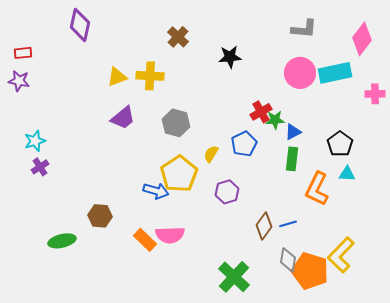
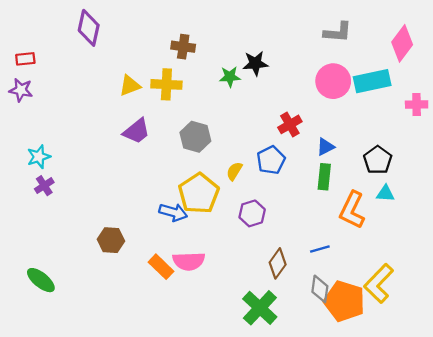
brown cross: (178, 37) -> (183, 47), moved, turned -35
green star: (275, 120) -> (230, 77), moved
brown diamond: (264, 226) -> (278, 263), moved
green ellipse: (62, 241) -> (41, 280), moved, turned 52

